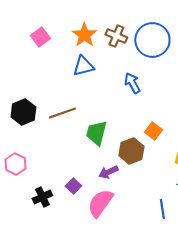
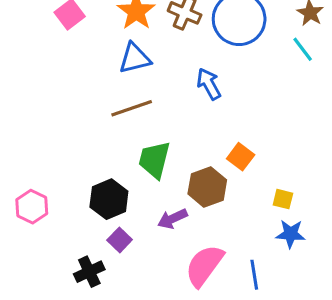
black hexagon: (23, 112) -> (109, 199), moved
brown line: (62, 113) -> (132, 108), moved
black cross: (42, 197) -> (89, 272), moved
pink semicircle: (100, 203) -> (204, 266), moved

